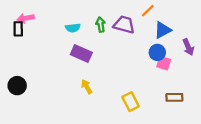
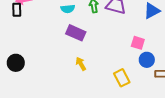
blue circle: (157, 52) -> (147, 60), moved
pink square: (164, 63) -> (138, 43), moved

